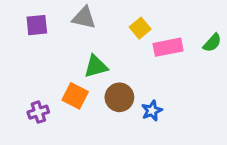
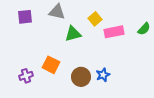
green triangle: (96, 66) -> (73, 34), moved
brown circle: (119, 97) -> (81, 77), moved

